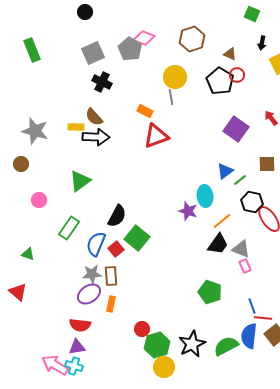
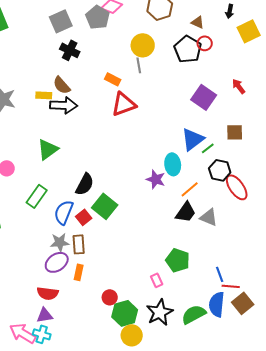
blue triangle: (225, 171) -> (193, 139), size x1.4
pink rectangle: (245, 266) -> (157, 280), moved

